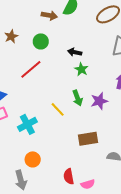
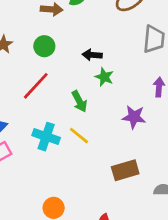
green arrow: (77, 98) -> (79, 101), moved
purple star: (99, 101) -> (134, 117), turned 30
cyan cross: (27, 124) -> (46, 137), moved, turned -36

